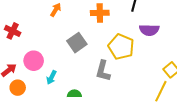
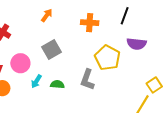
gray square: (77, 43) -> (52, 49), moved
green semicircle: (74, 94) -> (57, 84), moved

